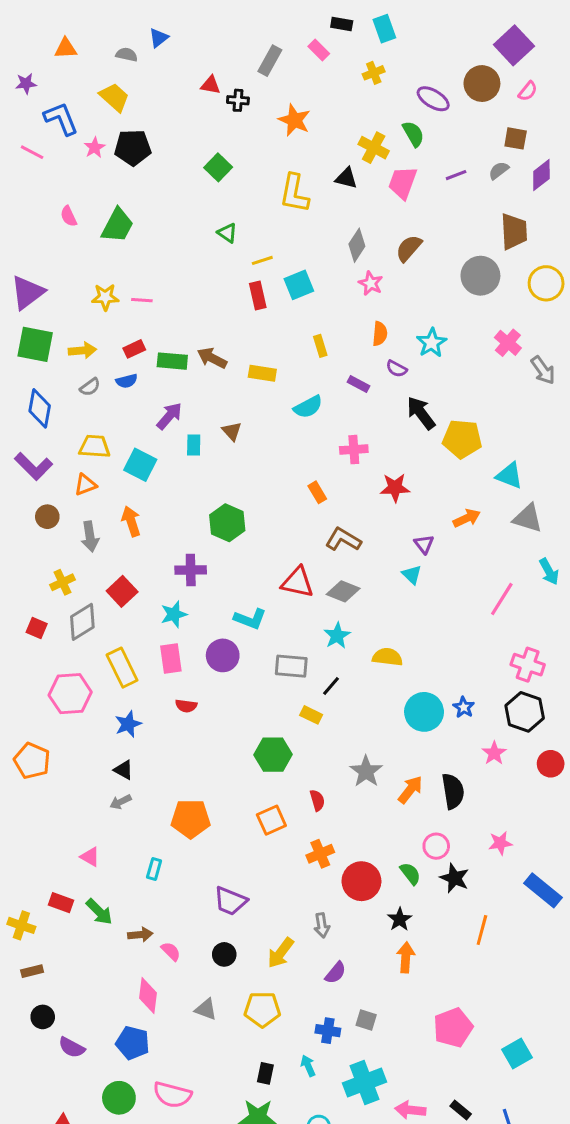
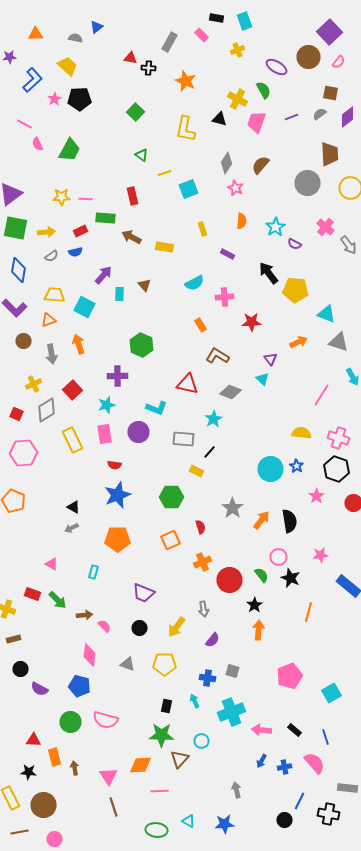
blue L-shape: (61, 119) -> (32, 80), turned 70
pink line: (32, 152) -> (24, 124), moved
red rectangle: (258, 296) -> (132, 196), moved
green rectangle: (172, 361) -> (106, 218), moved
purple semicircle: (397, 369) -> (294, 244), moved
cyan semicircle: (308, 407) -> (194, 283), moved
gray diamond: (343, 591) -> (230, 392), moved
yellow semicircle: (387, 657) -> (302, 433), moved
pink hexagon: (70, 694) -> (24, 453), moved
blue star: (128, 724) -> (118, 495), moved, size x1.5

